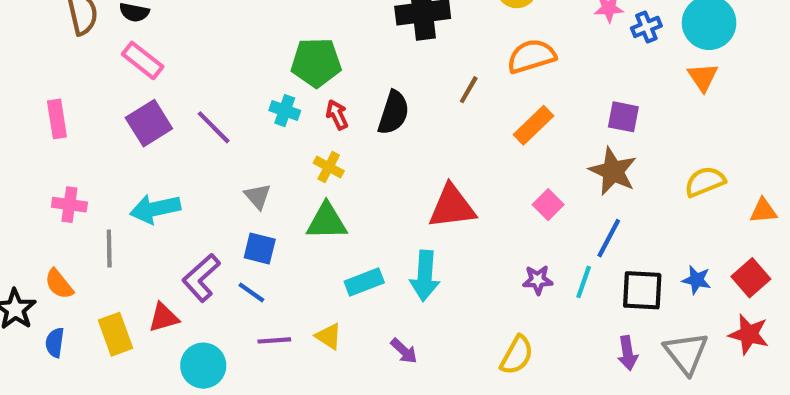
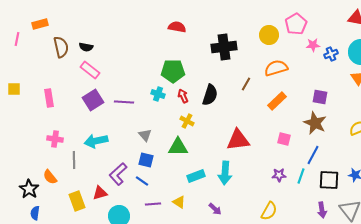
purple line: (214, 127) -> (124, 102), turned -42
yellow cross: (329, 167) -> (187, 121), moved
pink square: (548, 205) -> (284, 139), turned -32
blue semicircle: (55, 343) -> (35, 213), moved

